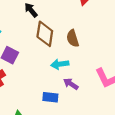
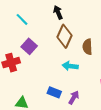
purple arrow: (71, 84) -> (74, 98), moved, turned 72

